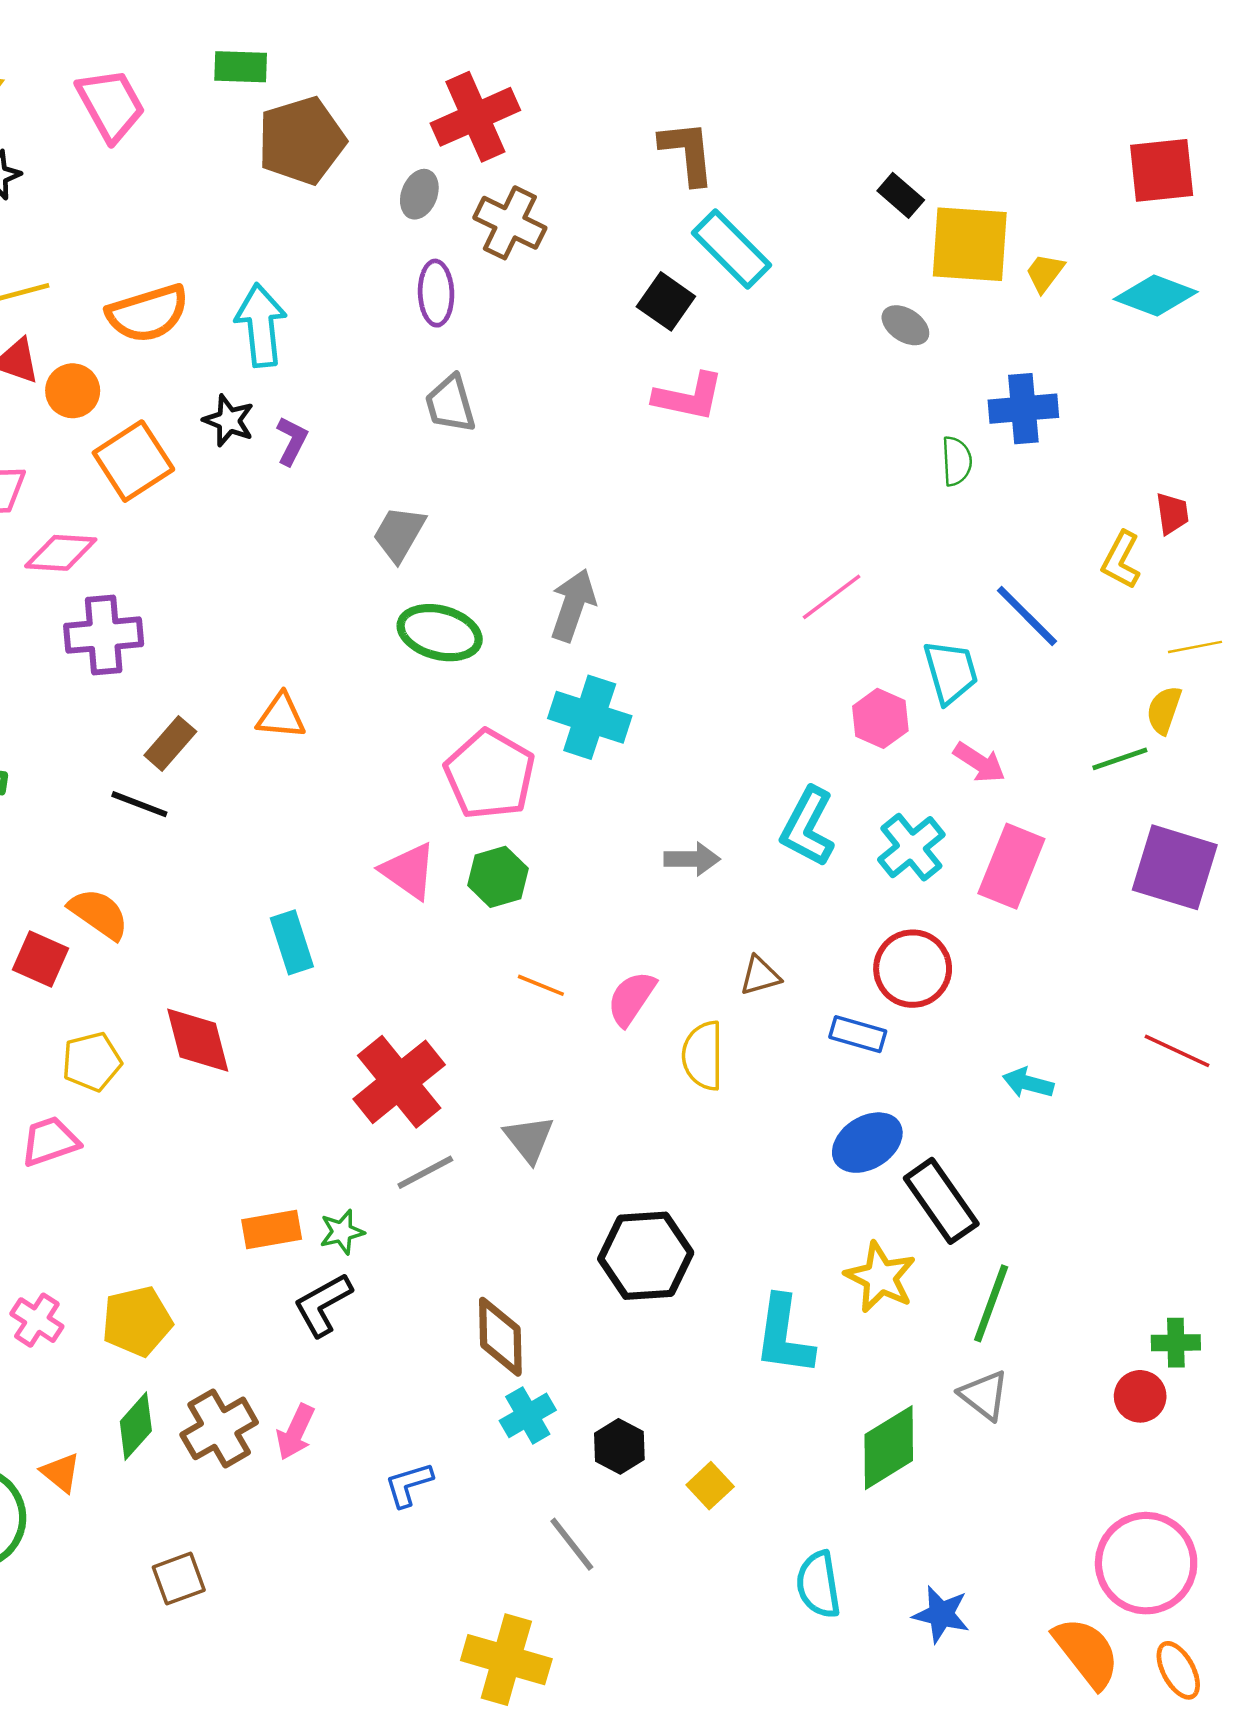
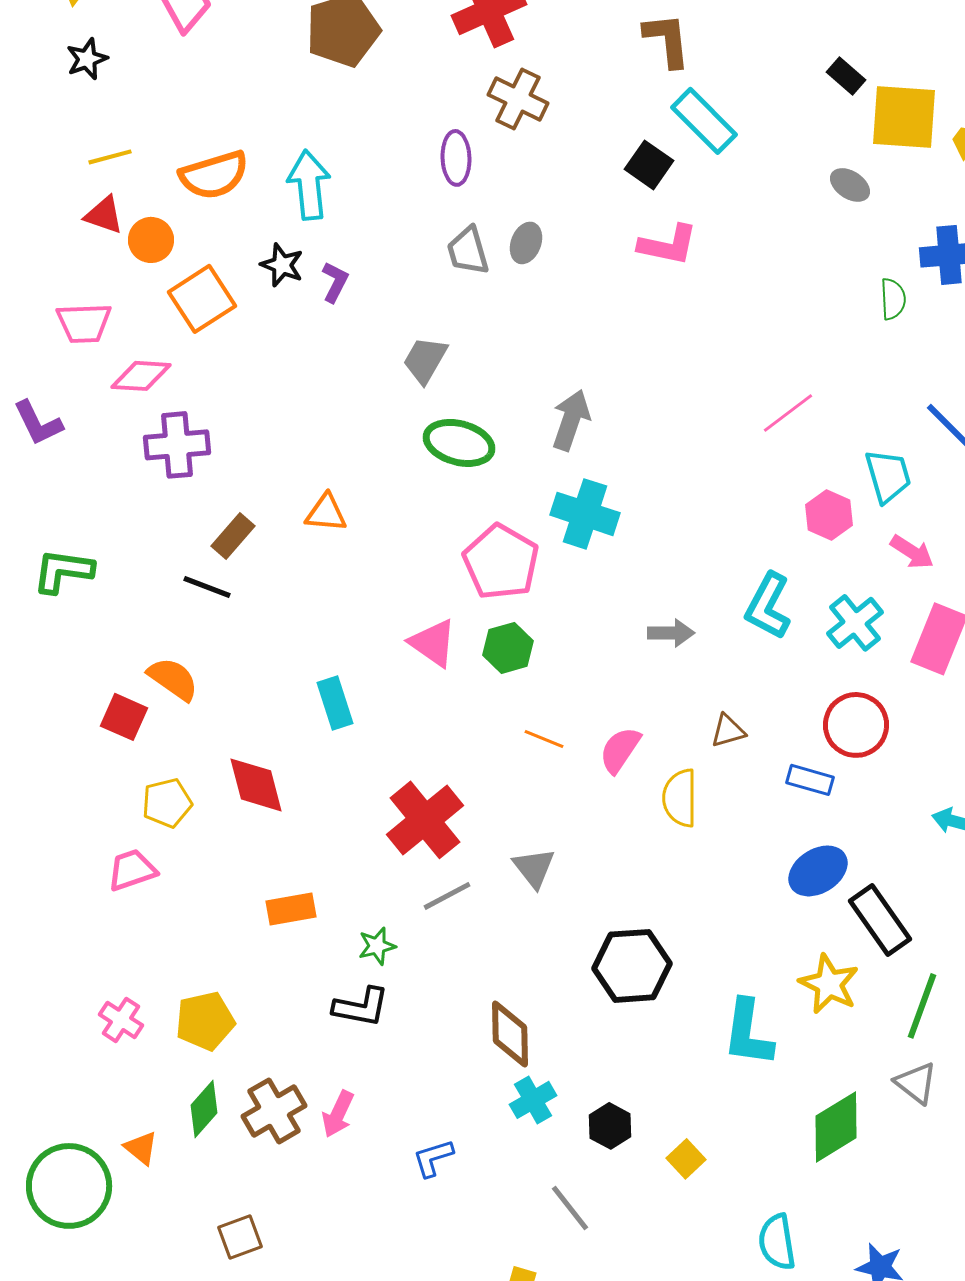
gray ellipse: (419, 194) -> (526, 243), moved
orange rectangle: (272, 1230) -> (291, 909), moved
black L-shape: (323, 1305) -> (361, 1007), turned -140

